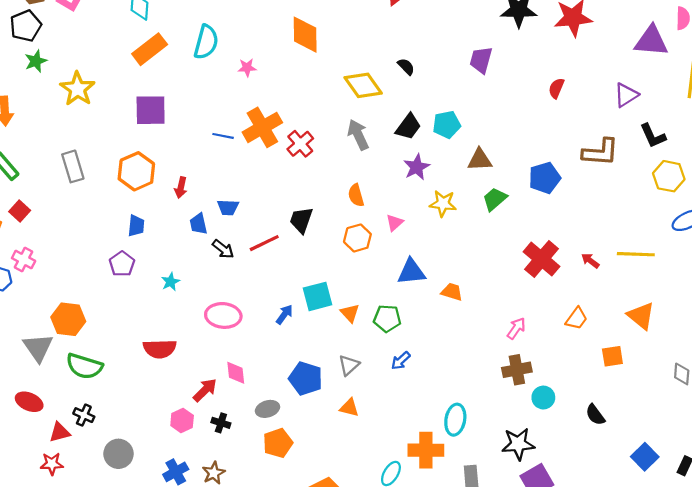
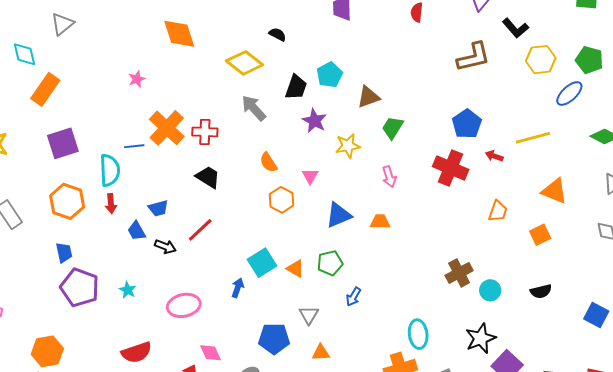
cyan semicircle: (206, 42) -> (110, 170), moved
red cross: (300, 144) -> (205, 132), turned -30
blue pentagon: (545, 178) -> (467, 124), moved
black trapezoid: (301, 220) -> (208, 177), moved, turned 120
blue trapezoid: (136, 226) -> (64, 253), moved
purple pentagon: (122, 264) -> (80, 287), size x1.6
pink arrow: (516, 328) -> (389, 177), moved, turned 145
black semicircle: (595, 415) -> (541, 291), turned -50

